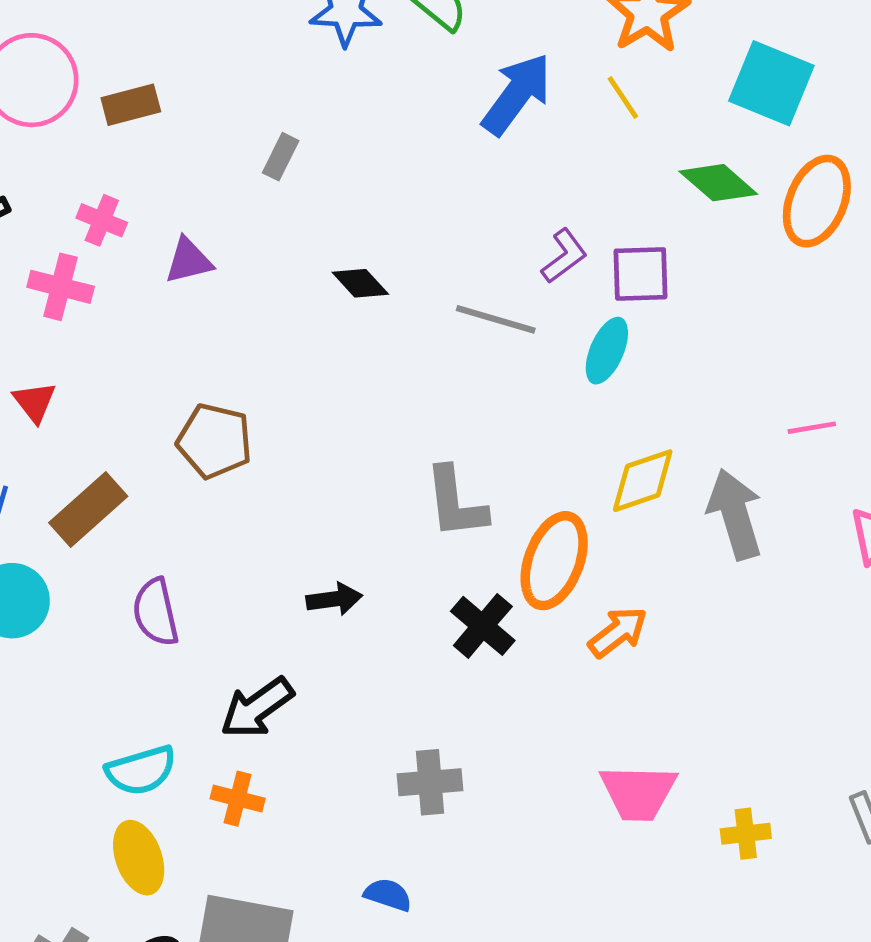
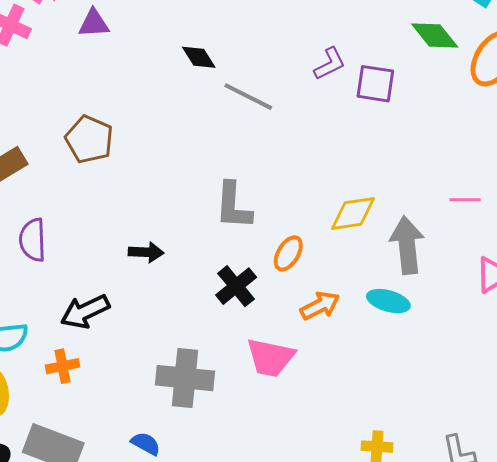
gray line: (496, 319) -> (248, 97), moved
cyan ellipse: (607, 351) -> (388, 301), moved, turned 72
orange ellipse: (554, 561) -> (288, 253), size x0.6
gray cross: (430, 782) -> (185, 378), size x1.4
pink trapezoid: (638, 793) -> (271, 358), moved
orange cross: (238, 799) -> (63, 366), turned -36

